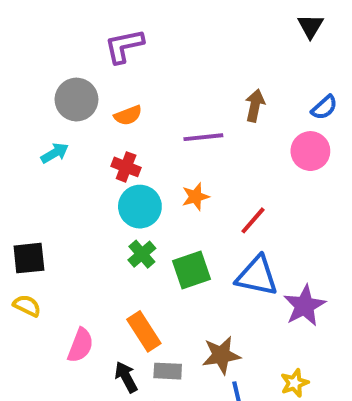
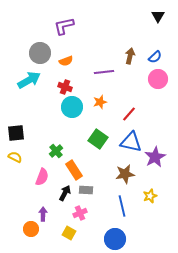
blue semicircle: (324, 107) -> (155, 57), moved
cyan arrow: (55, 153) -> (29, 80), size x1.6
green cross: (142, 254) -> (56, 151), moved
green square: (191, 270) -> (98, 139), turned -36
brown star: (221, 355) -> (125, 174), moved
black arrow: (126, 377) -> (65, 193), turned 56

